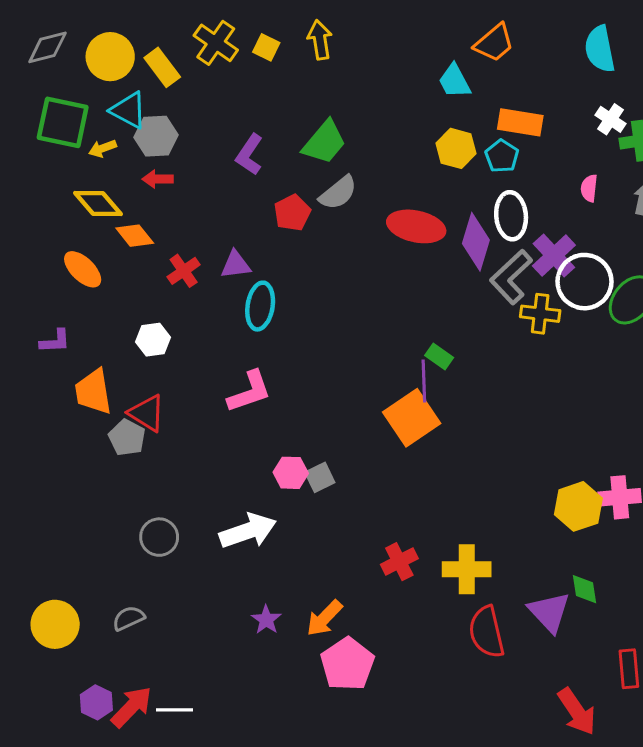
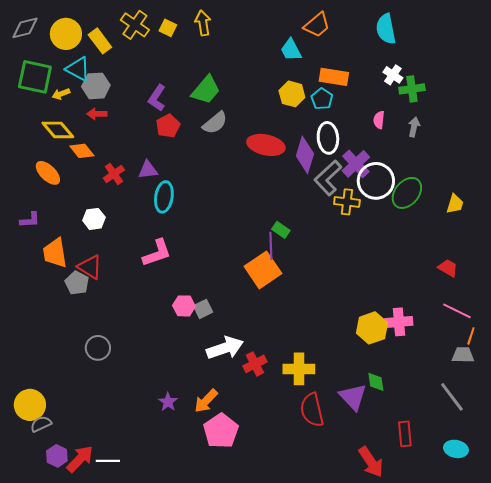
red pentagon: (292, 213) -> (168, 126), moved
white arrow: (248, 531) -> (225, 348), moved
gray semicircle: (129, 618) -> (41, 424), moved

